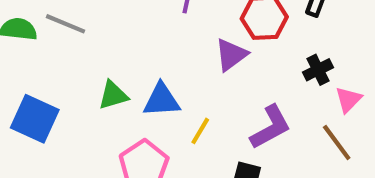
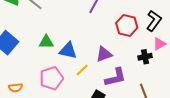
purple triangle: (231, 55) -> (104, 54), moved
pink triangle: (348, 100) -> (159, 44), moved

